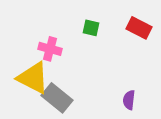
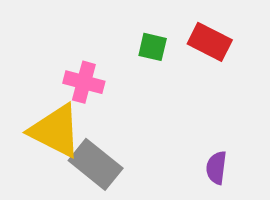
red rectangle: (139, 28) -> (210, 42), moved

